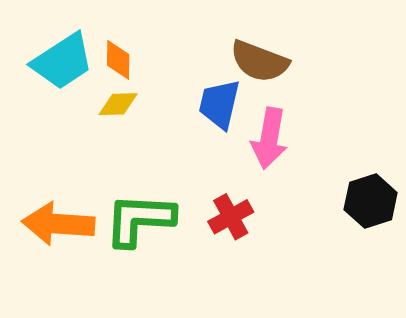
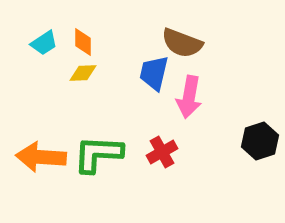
cyan trapezoid: (63, 61) -> (44, 43), size x0.6

